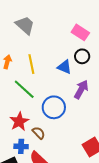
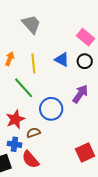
blue triangle: (64, 67) -> (62, 60), moved
brown semicircle: (39, 133) -> (33, 133), turned -72

